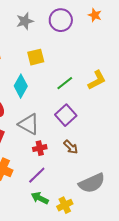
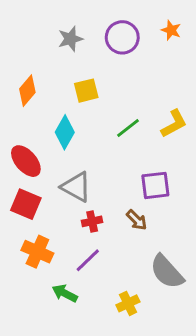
purple square: (66, 115) -> (155, 185), moved, turned 35
gray semicircle: (92, 183) -> (167, 272), turned 72
green arrow: (40, 198) -> (65, 293), moved

